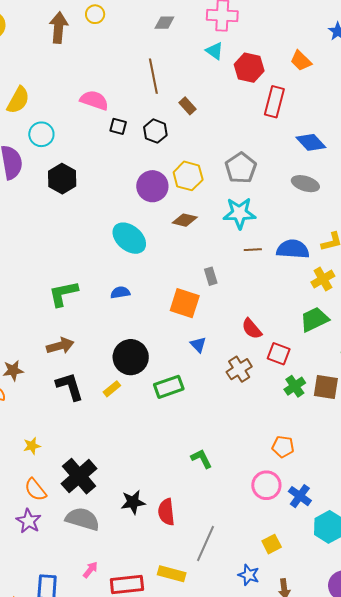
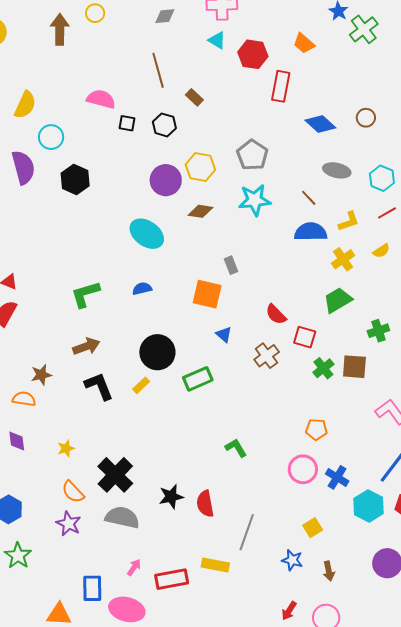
gray ellipse: (305, 184) -> (337, 170), moved
brown line: (253, 250) -> (309, 198), moved, turned 54

